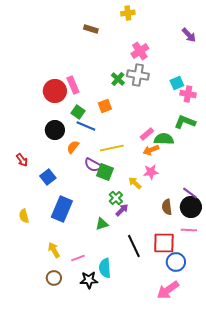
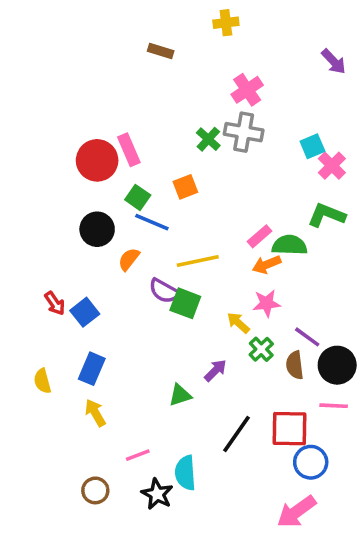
pink cross: (188, 94) -> (332, 166), turned 35
red arrow: (22, 160) -> (55, 303), moved
purple line: (190, 193) -> (307, 337), moved
green cross: (116, 198) -> (261, 349), moved
blue rectangle: (62, 209) -> (92, 369), moved, size x0.7
black line: (134, 246) -> (237, 434), turned 60
yellow arrow: (54, 250) -> (95, 413), moved
black star: (89, 280) -> (157, 494), turned 30

